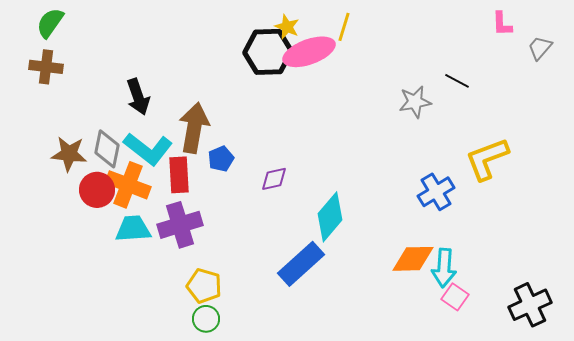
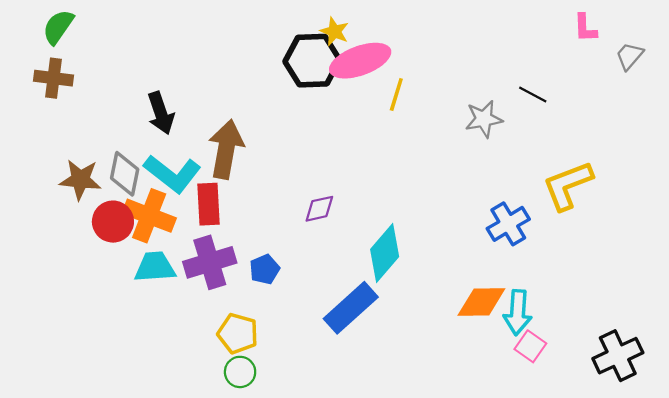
yellow line: (344, 27) -> (396, 94), moved
blue pentagon: (221, 159) -> (265, 269), moved

